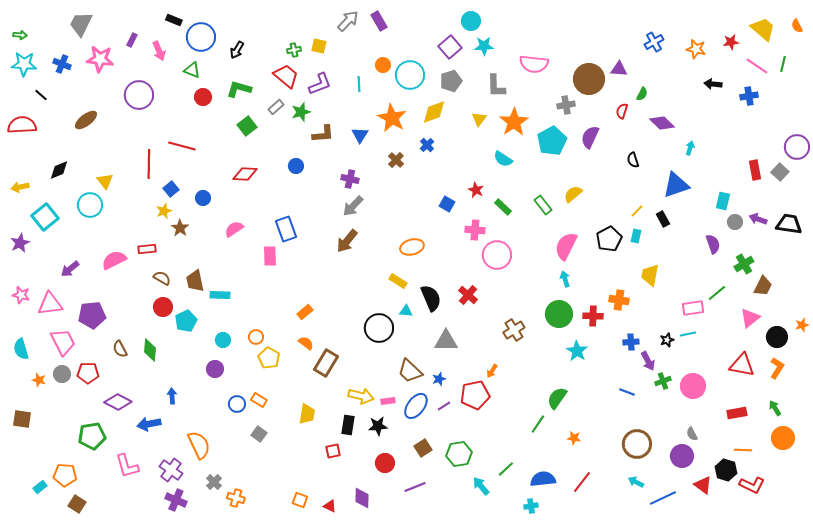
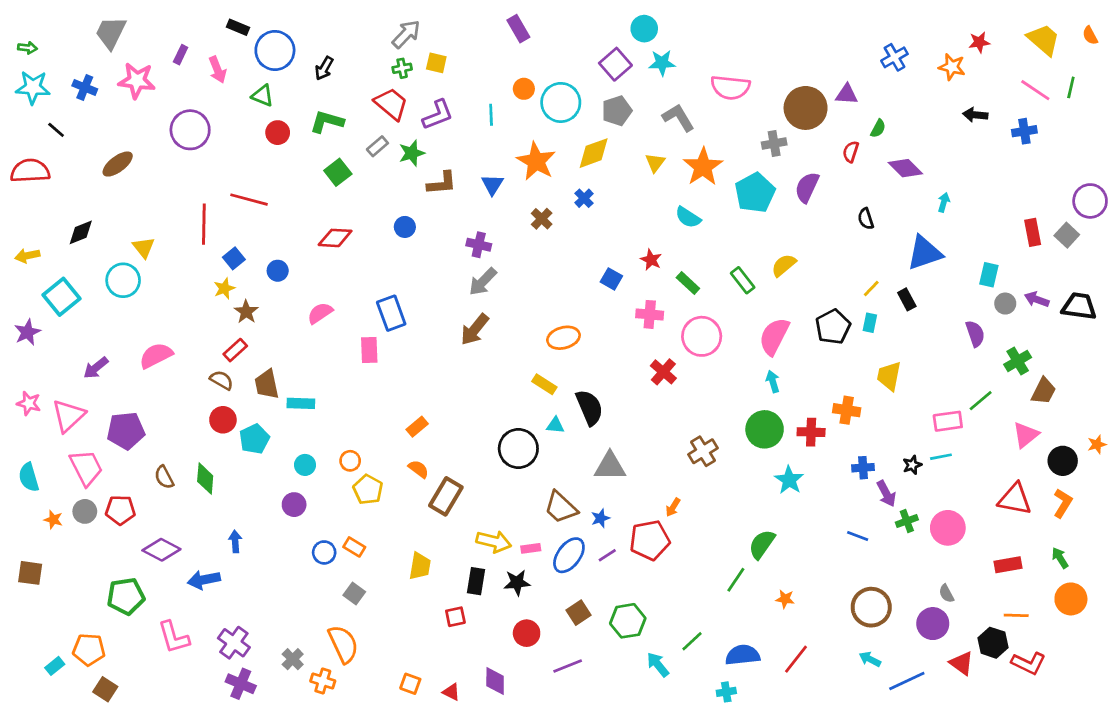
gray arrow: (348, 21) -> (406, 34), moved
red star: (731, 42) -> (979, 42), moved
gray L-shape: (496, 86) -> (678, 118), turned 150
red rectangle: (147, 249) -> (235, 350), moved, turned -36
pink circle: (497, 255) -> (702, 336), moved
red cross: (468, 295) -> (663, 372), moved
pink triangle: (50, 304) -> (68, 416), turned -36
orange semicircle: (199, 445) -> (343, 644), moved

